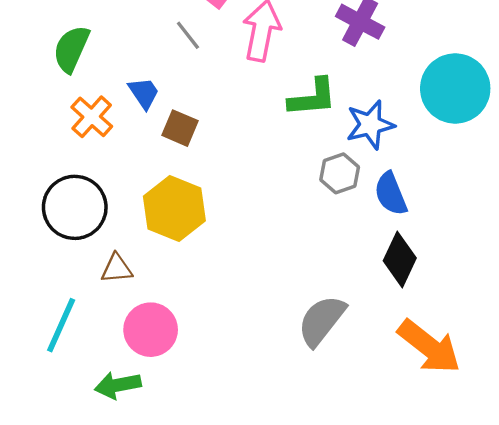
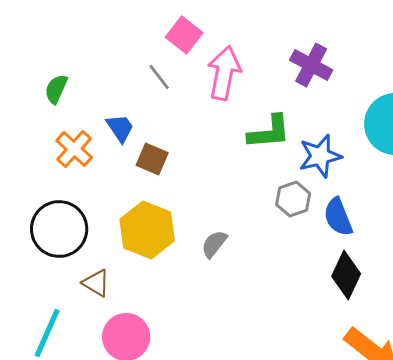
green semicircle: (71, 49) -> (56, 89), size x0.7
brown triangle: (117, 269) -> (96, 283), turned 36
gray semicircle: (322, 321) -> (214, 244), moved, size x0.6

